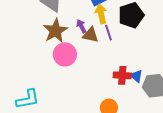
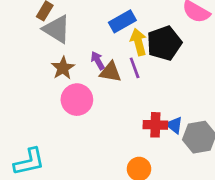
yellow arrow: (101, 14) -> (138, 42), moved
brown star: (55, 31) -> (63, 68), size x0.7

